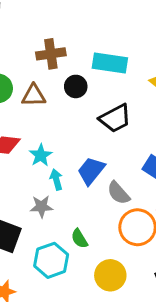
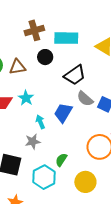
brown cross: (51, 54) -> (34, 30), moved
cyan star: (41, 155) -> (26, 98), moved
gray semicircle: (118, 193) -> (85, 99), moved
green semicircle: (79, 239) -> (61, 160), turned 72

